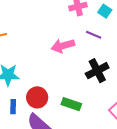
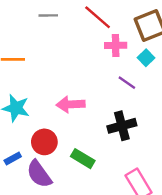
pink arrow: (63, 46) -> (71, 104), moved
blue rectangle: (13, 107) -> (13, 158), moved, turned 48

